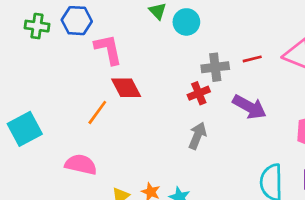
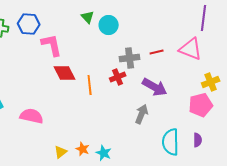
orange line: (97, 112) -> (90, 85), moved, turned -42
gray arrow: (197, 136) -> (142, 114), moved
pink semicircle: (81, 165) -> (32, 116), moved

